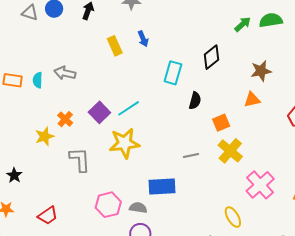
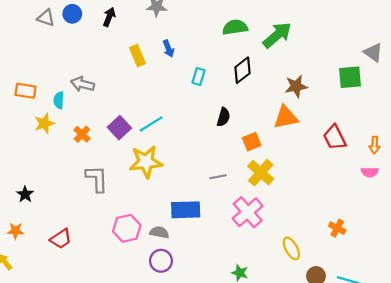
green semicircle: (271, 20) -> (235, 27), moved
green arrow: (243, 24) -> (277, 35), size x1.6
cyan rectangle: (173, 73) -> (199, 76), moved, size x0.7
cyan semicircle: (38, 80) -> (59, 100), moved
orange triangle: (252, 100) -> (286, 117), size x1.4
yellow star: (45, 136) -> (44, 123), moved
pink cross: (260, 185) -> (248, 212), moved
yellow ellipse: (233, 217) -> (291, 248), moved

